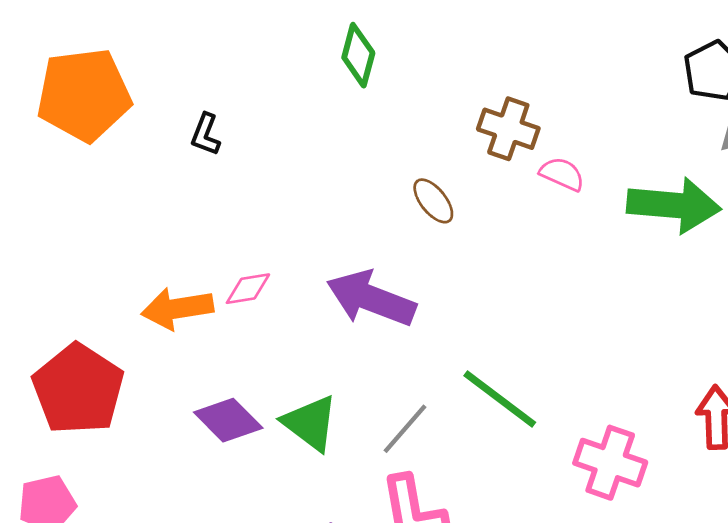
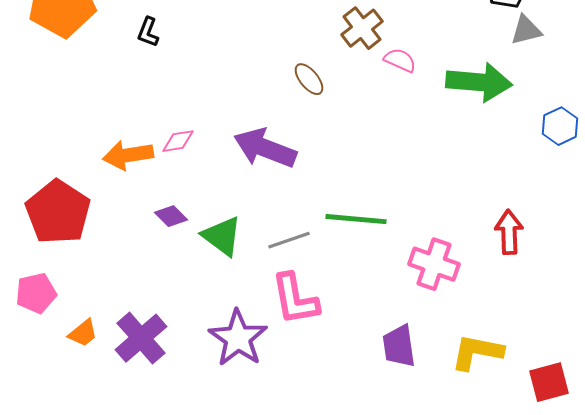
brown cross: (508, 129) -> (362, 28), turned 33
green line: (500, 399) -> (356, 219), turned -32
purple diamond: (228, 420) -> (171, 216), moved, size x0.7
gray line: (405, 429) -> (289, 240), turned 30

